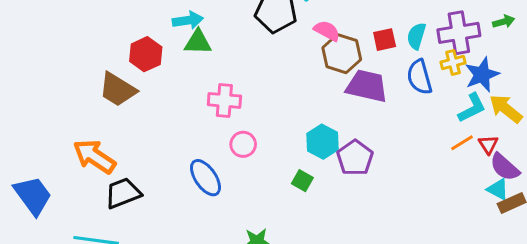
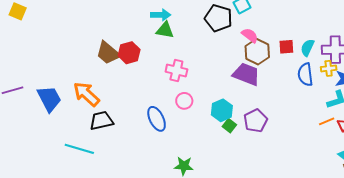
red hexagon: (146, 54) -> (129, 53), moved
purple trapezoid: (367, 86) -> (246, 74), moved
cyan hexagon: (323, 142) -> (222, 110), moved
green square: (302, 181) -> (229, 126), moved
blue trapezoid: (33, 195) -> (49, 99), moved

